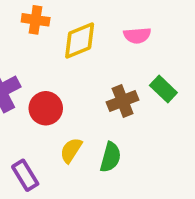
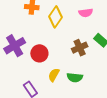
yellow diamond: (80, 40) -> (56, 17), turned -30
green semicircle: (110, 157) -> (75, 77), turned 84

